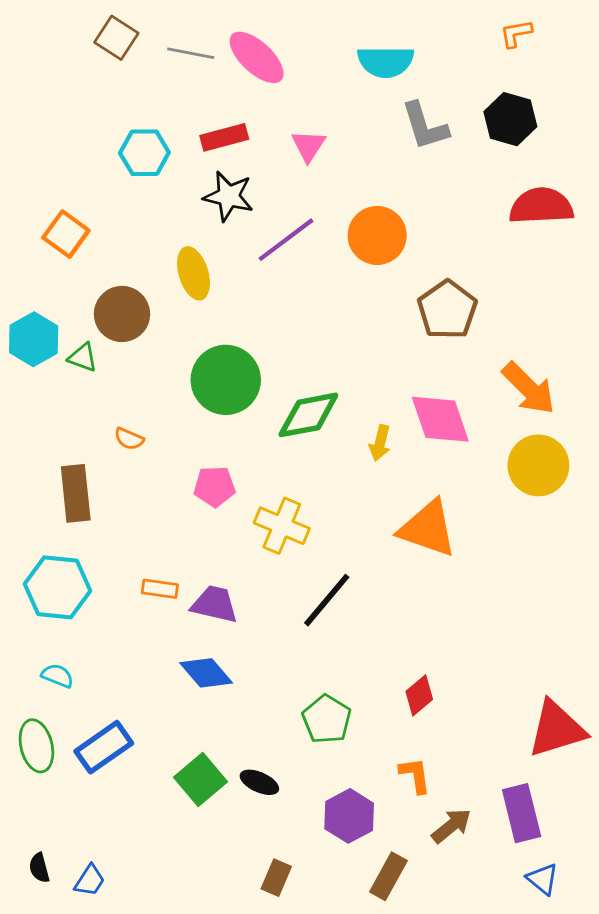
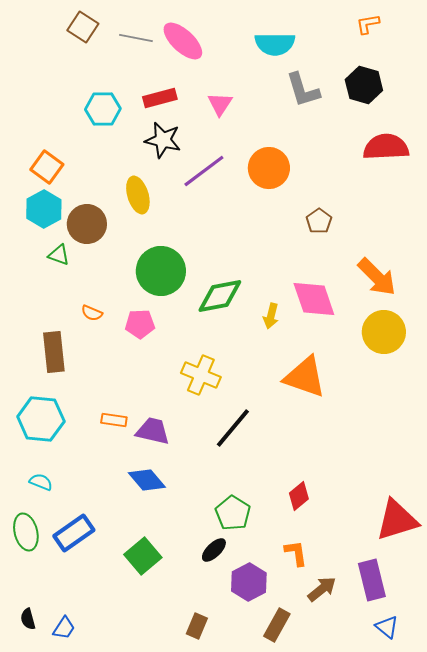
brown pentagon: (447, 310) -> (319, 221), size x0.6
cyan hexagon: (34, 339) -> (44, 209), moved
pink pentagon: (215, 486) -> (140, 324), moved
black ellipse: (259, 782) -> (214, 550), moved, turned -68

